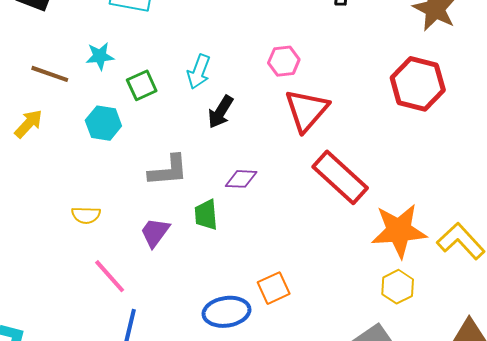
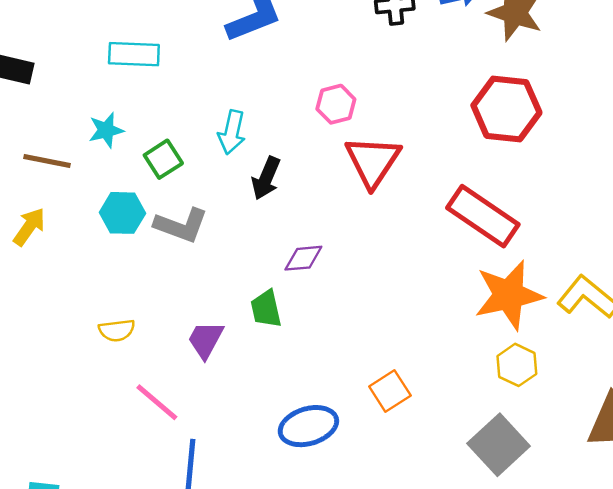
gray L-shape: (168, 171) -> (181, 225), moved, turned 33
red rectangle: (340, 177) -> (483, 216), moved
orange square: (274, 288) -> (390, 391), moved

